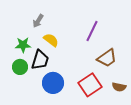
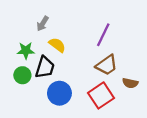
brown trapezoid: (107, 58) -> (107, 65), moved
brown semicircle: (119, 87) -> (130, 83), moved

